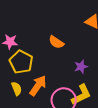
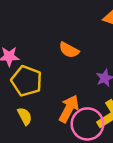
orange arrow: (38, 86) -> (69, 109), moved

